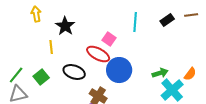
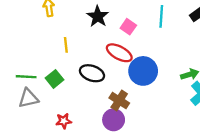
black star: (65, 26) -> (98, 16), moved
pink square: (109, 39) -> (128, 27), moved
green line: (16, 75) -> (26, 77), turned 54

